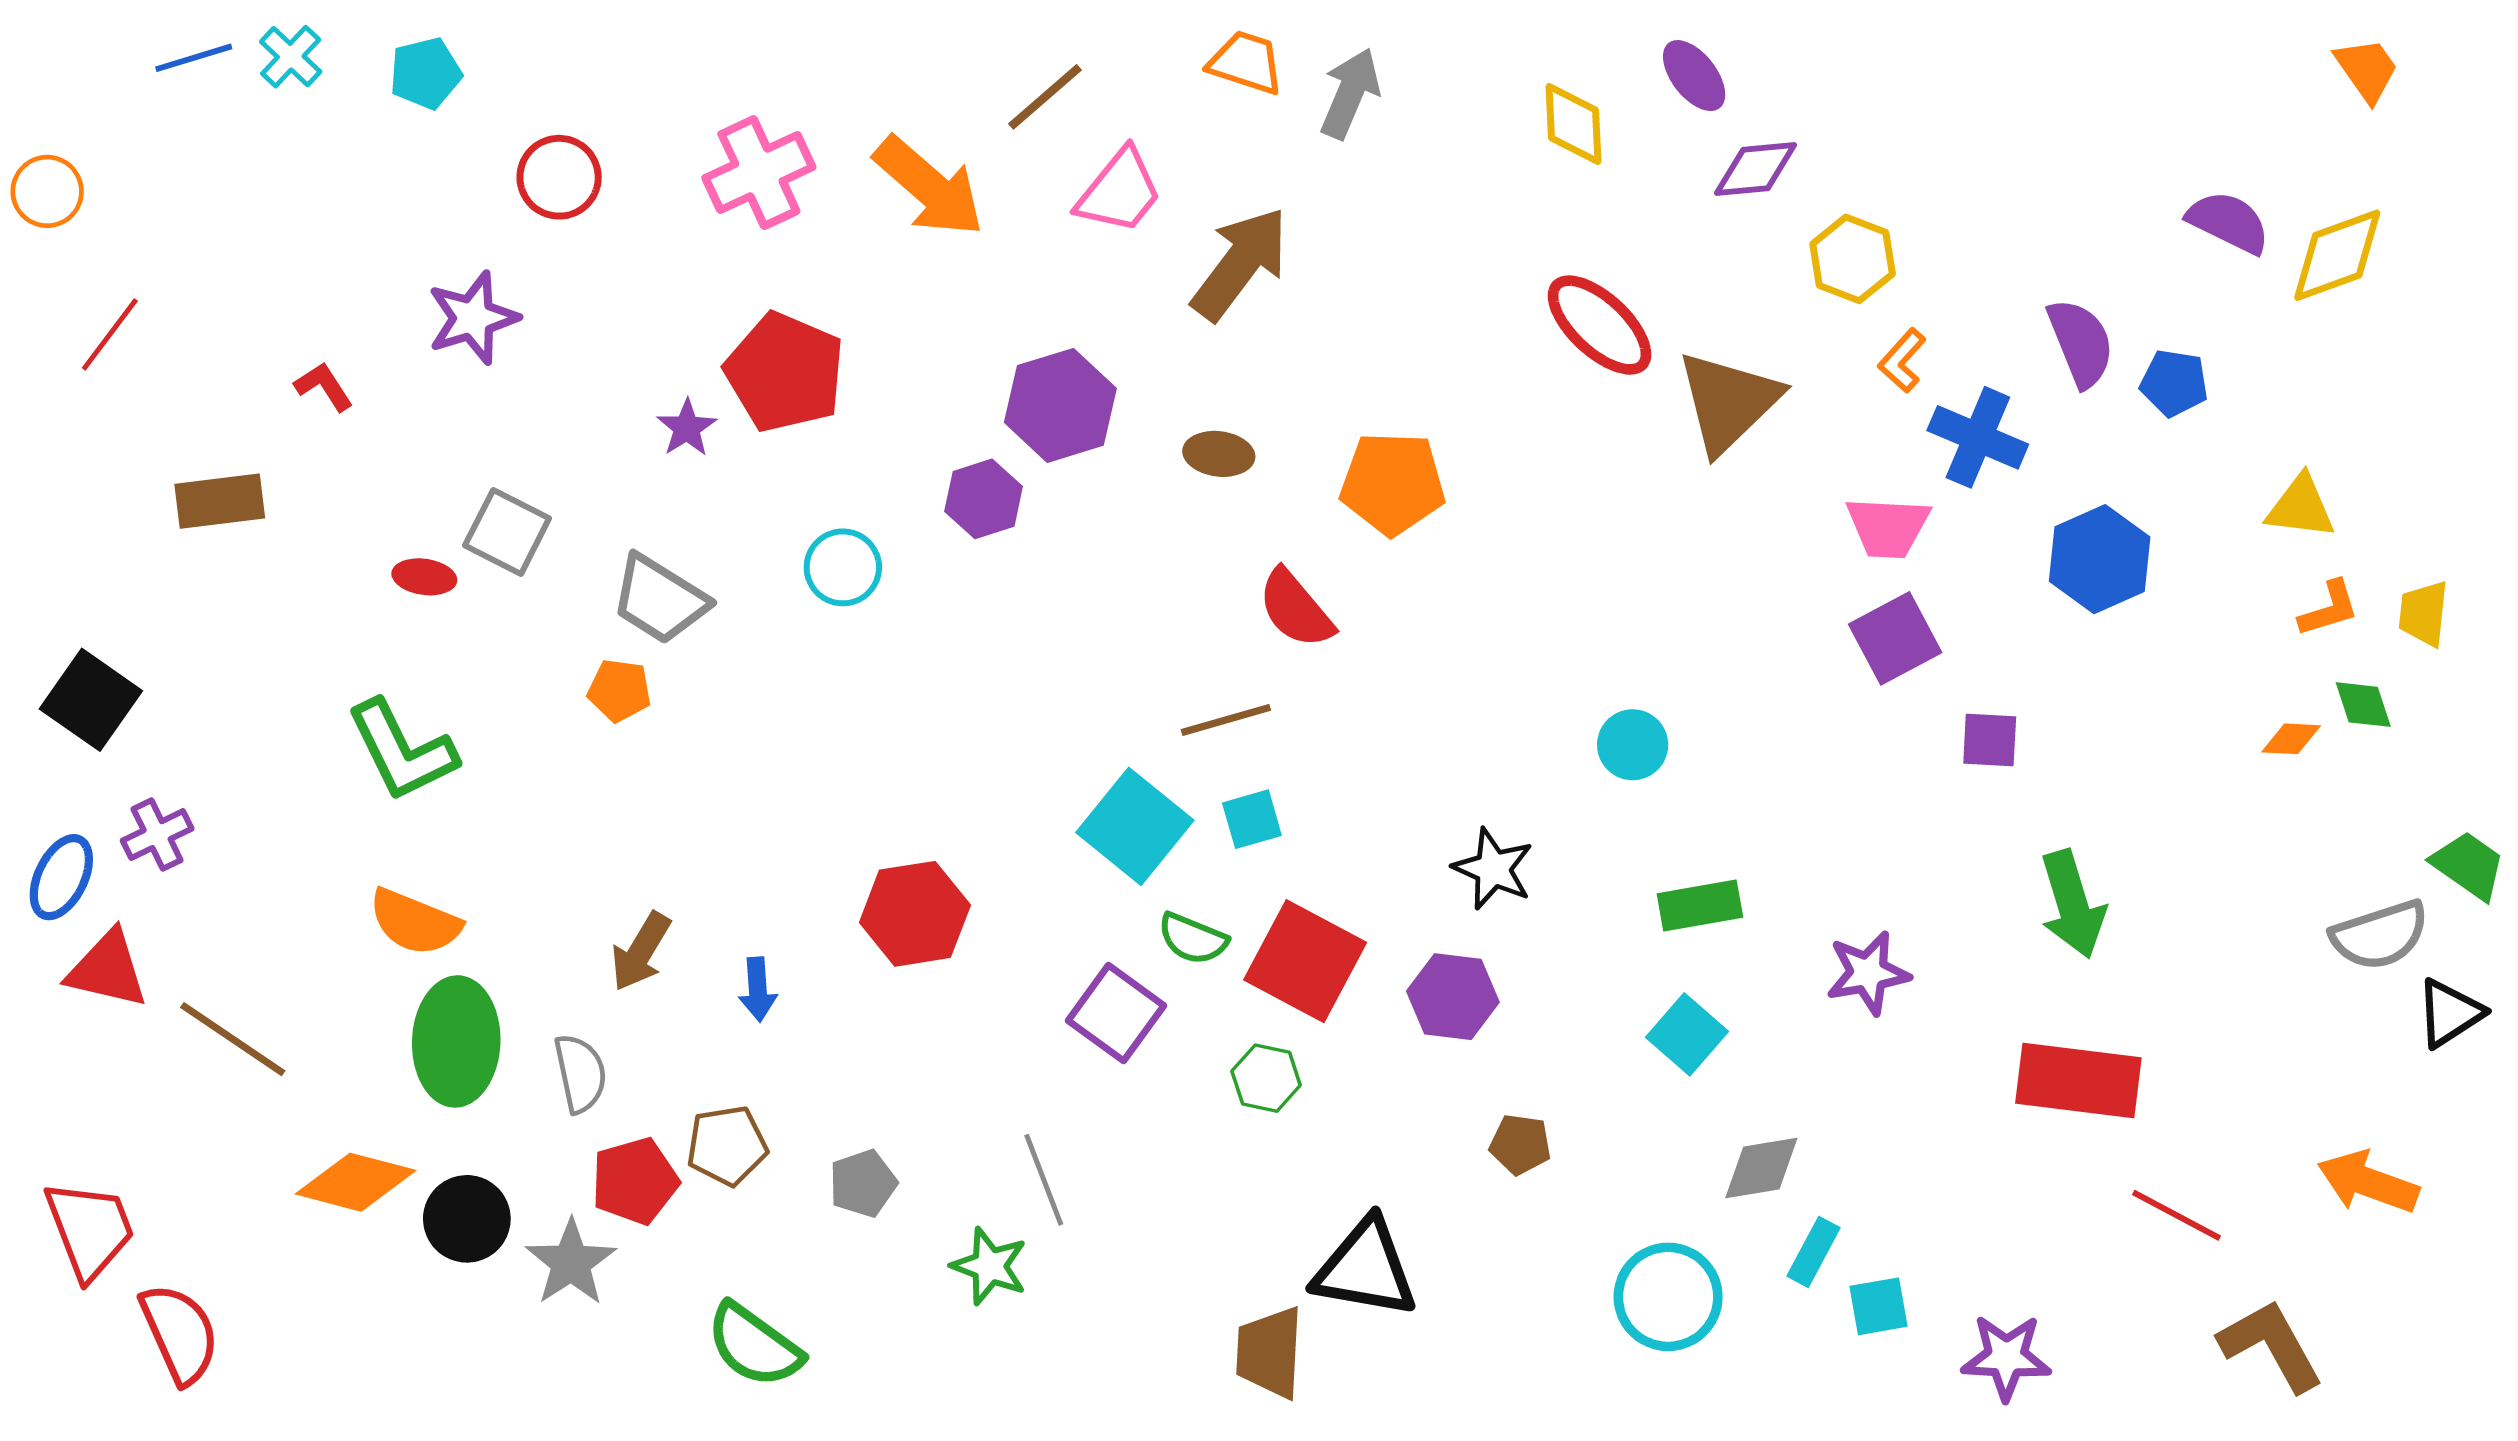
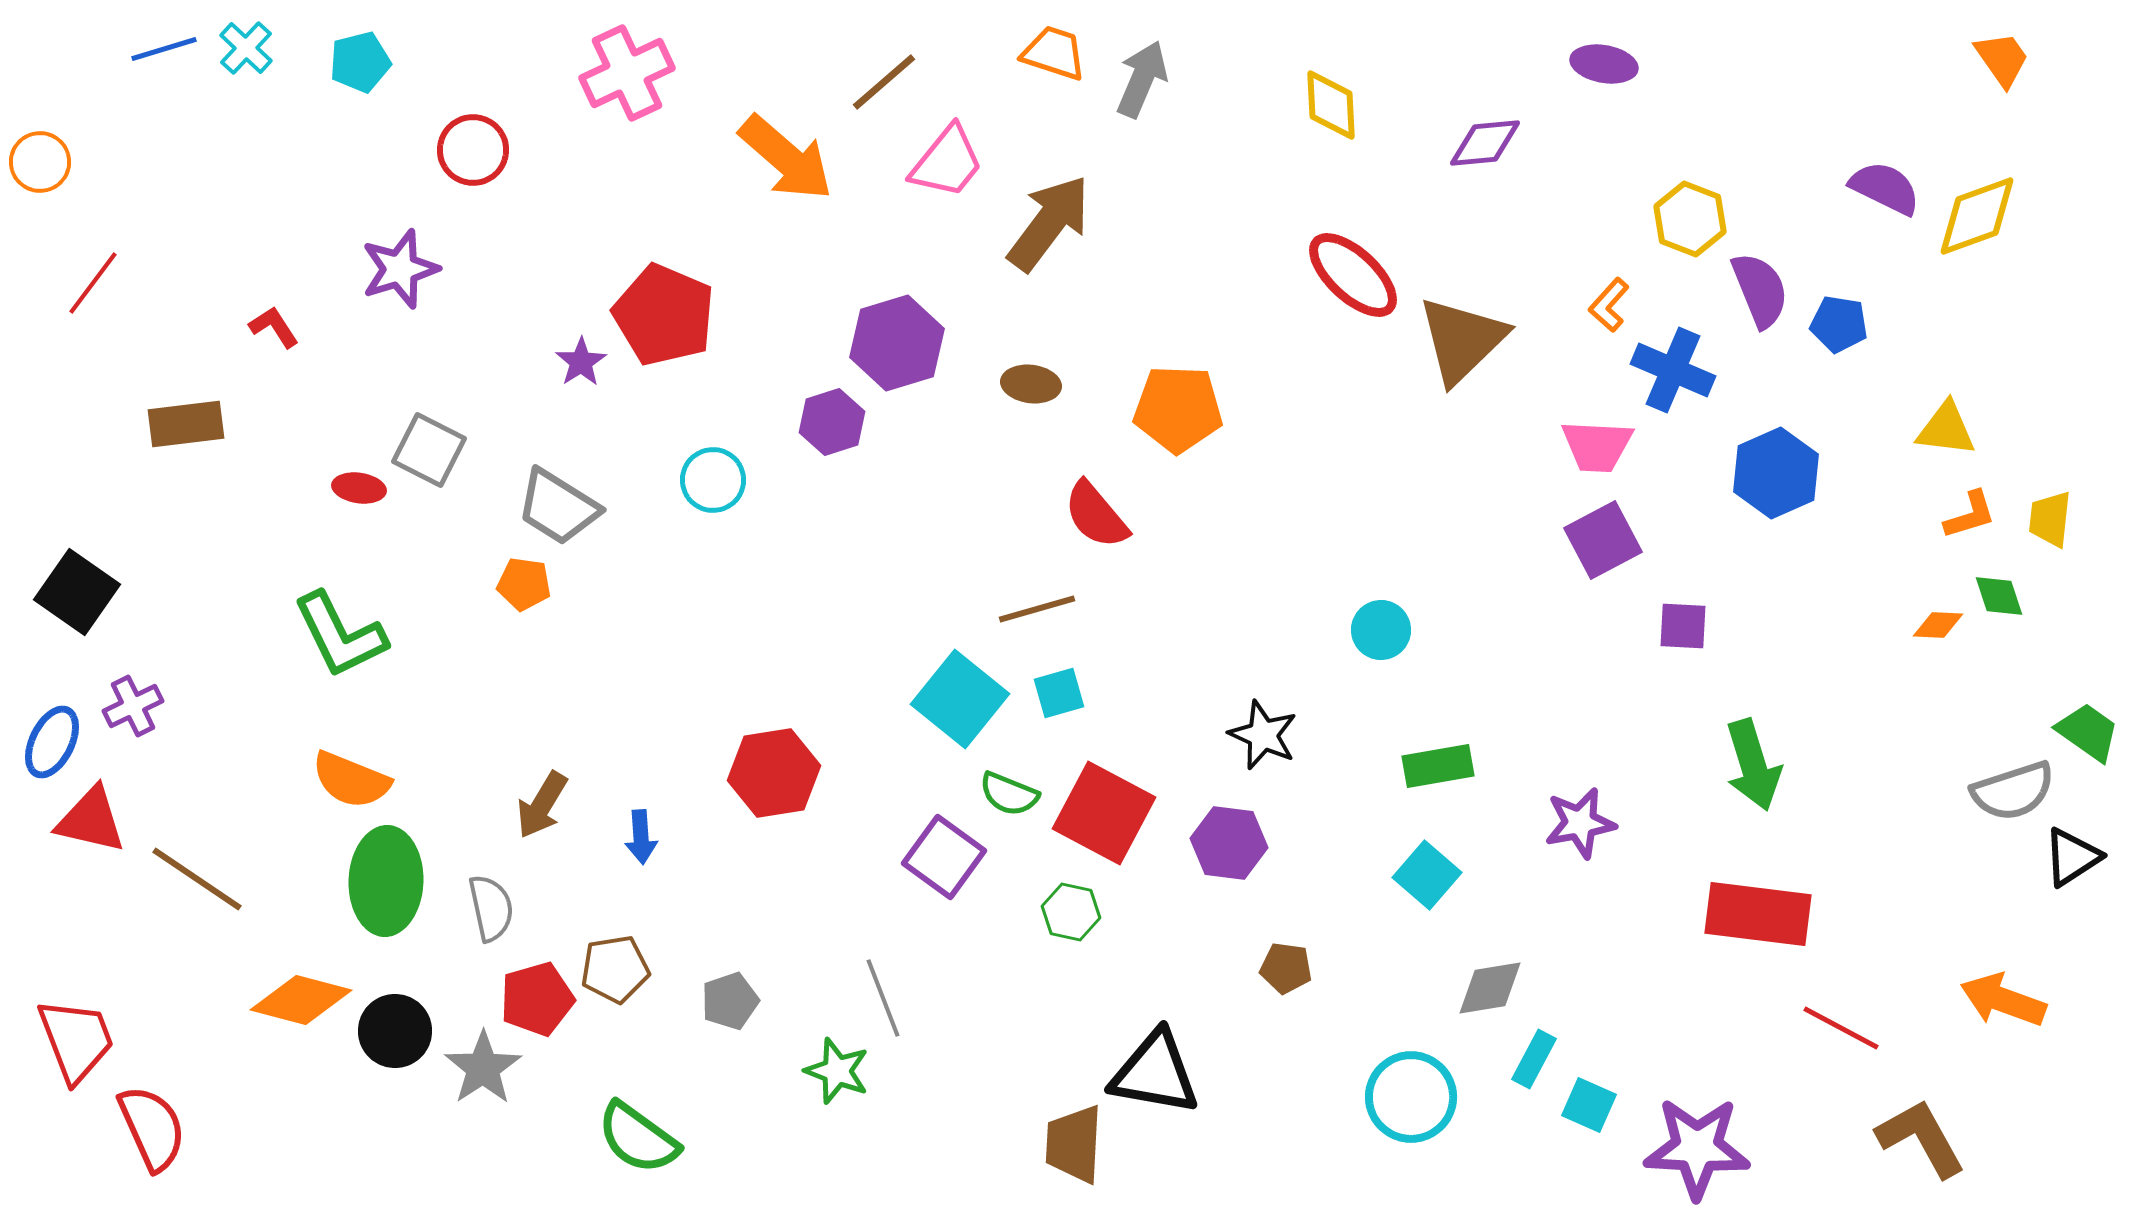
purple ellipse: (1694, 76) -> (1604, 64), moved, turned -42
pink cross: (759, 173) -> (627, 73), moved
yellow hexagon: (1853, 259) -> (1690, 219), moved
cyan square: (1879, 1306) -> (1589, 1105), turned 34
purple star: (2006, 1357) -> (1697, 1148), size x1.4

